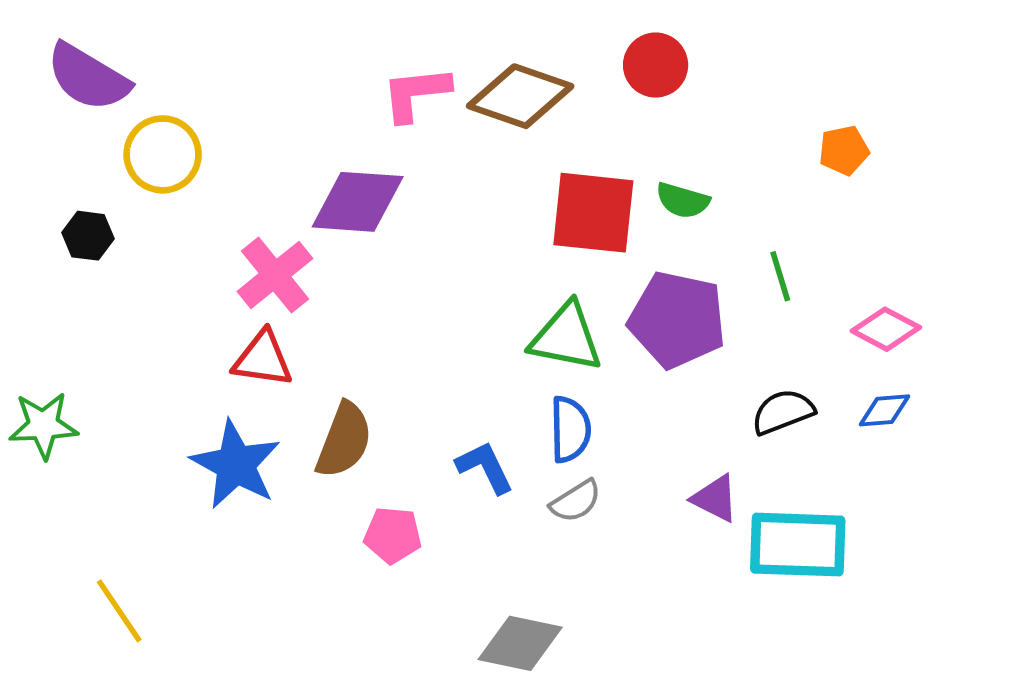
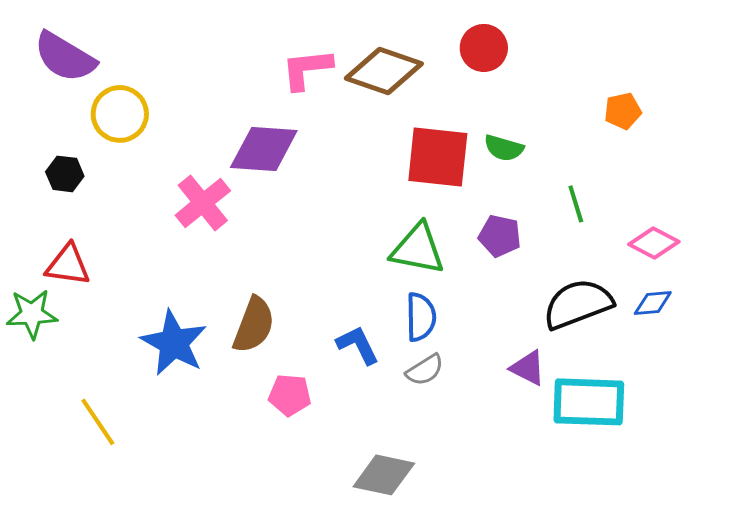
purple pentagon: (677, 320) -> (500, 236), size x0.6
red triangle: (263, 359) -> (68, 265), moved
black semicircle: (783, 412) -> (578, 304), size x1.5
yellow line: (119, 611) -> (98, 422), moved

